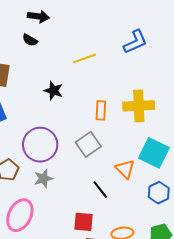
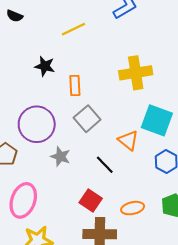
orange rectangle: (101, 110) -> (75, 86), moved
gray star: (43, 178) -> (60, 156), moved, turned -30
red square: (83, 222) -> (91, 200), turned 35

